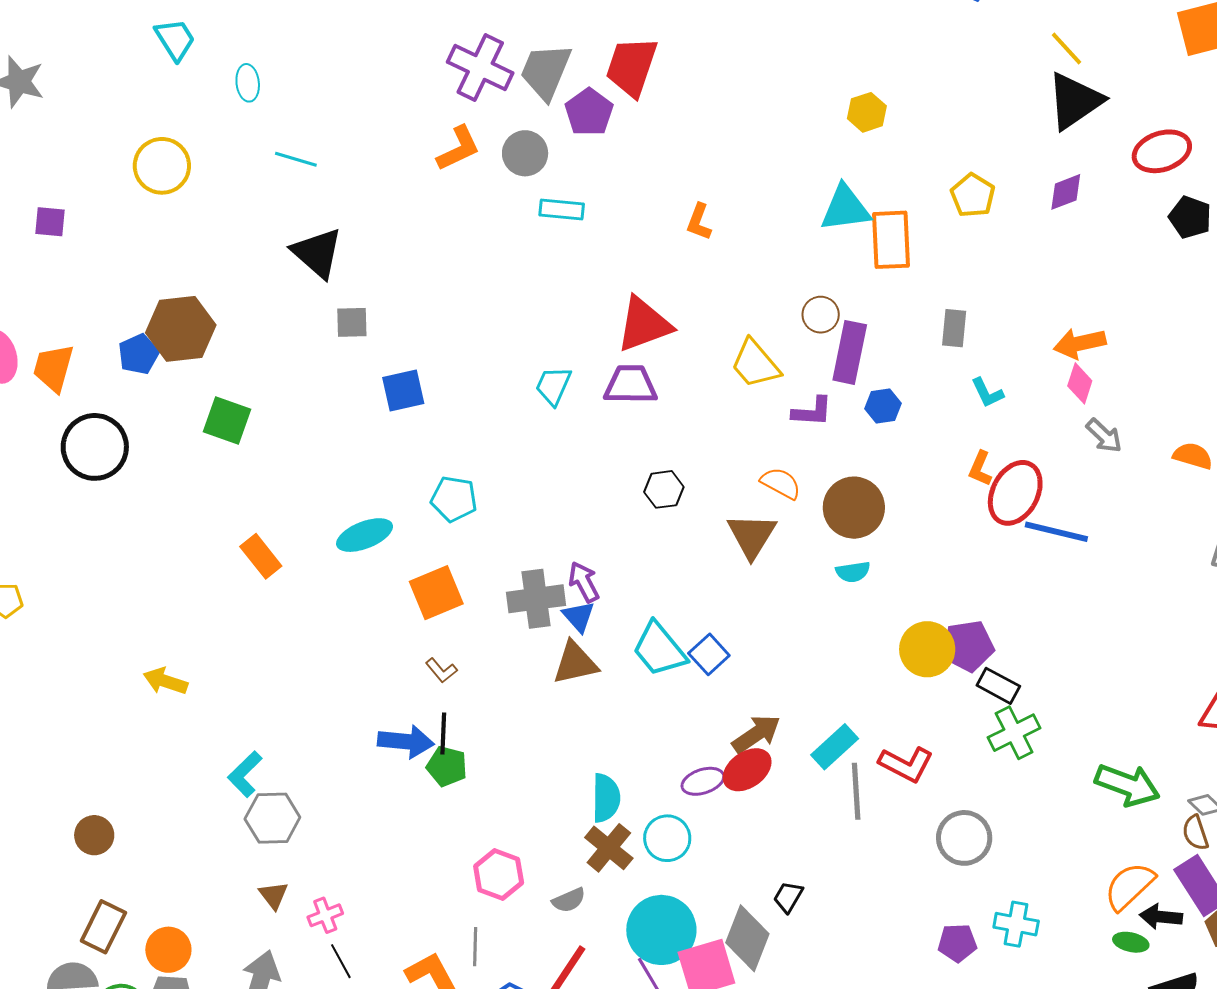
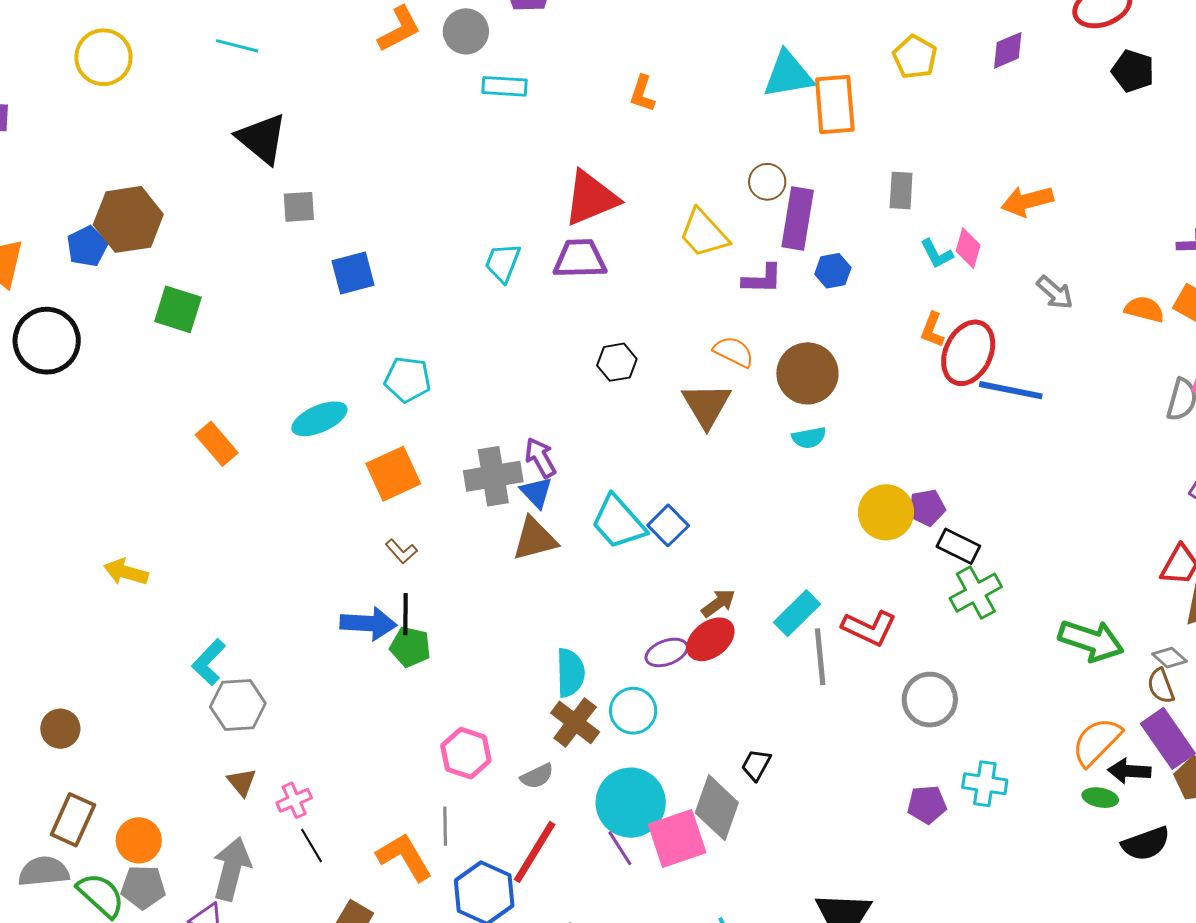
pink diamond: (1080, 383) -> (968, 248), moved
purple pentagon: (968, 646) -> (927, 508), size x0.7
brown arrow: (756, 734) -> (718, 603), size x0.7

